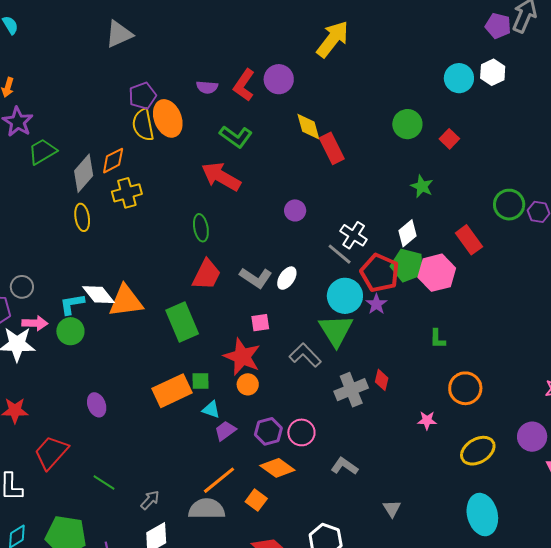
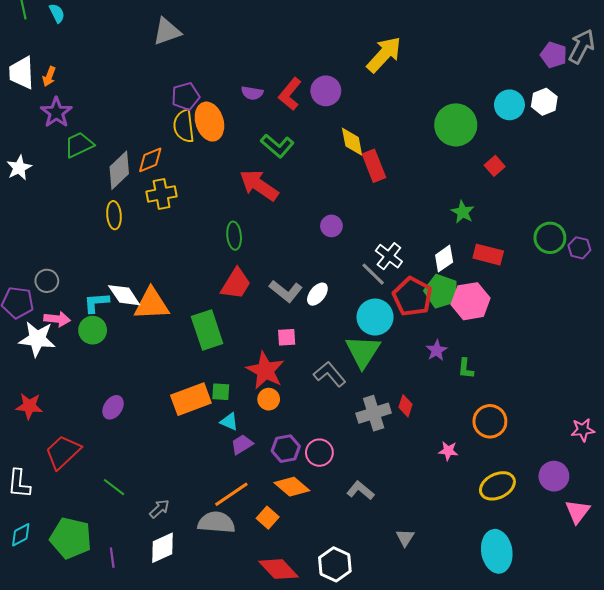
green circle: (407, 124) -> (456, 125), moved, size x1.4
red rectangle: (469, 240) -> (488, 255), moved, turned -44
purple star: (376, 304) -> (437, 350), moved
purple ellipse: (97, 405) -> (113, 407), turned 50

